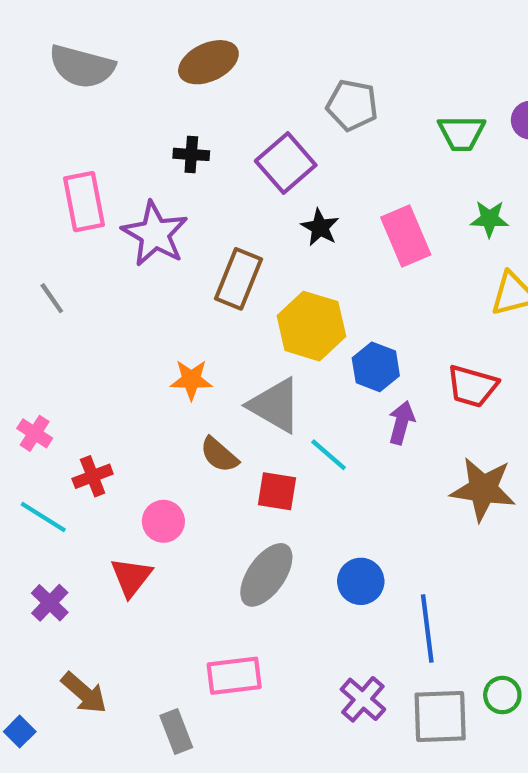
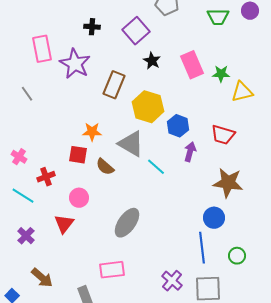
green star: (489, 219) -> (221, 74), moved
red square: (277, 491) -> (78, 155), moved
blue circle: (361, 581) -> (214, 218), moved
green circle: (502, 695) -> (237, 256), moved

